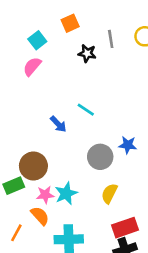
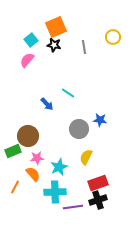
orange square: (70, 23) -> (56, 27), size x1.5
gray line: (111, 39) -> (84, 47), moved
black star: (87, 53) -> (54, 45), moved
cyan star: (66, 193) -> (59, 167), moved

